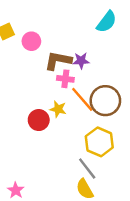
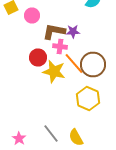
yellow star: (58, 109) -> (54, 72), size x1.6
red circle: (39, 120) -> (38, 58), moved
gray line: (87, 169) -> (51, 134), moved

